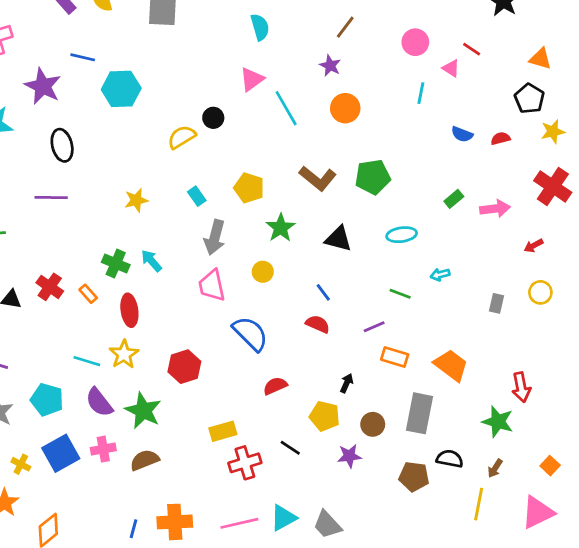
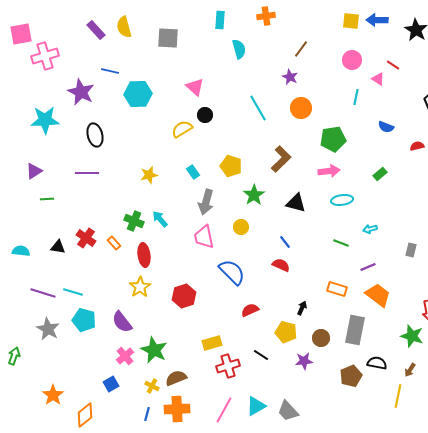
pink triangle: (252, 79) -> (195, 87), moved, turned -42
red semicircle: (501, 138) -> (417, 146), moved
green pentagon: (373, 177) -> (333, 139), moved
brown L-shape: (318, 178) -> (281, 159), turned -84
pink arrow: (495, 209) -> (329, 171), moved
purple line: (374, 327) -> (368, 267), moved
cyan line: (87, 361) -> (73, 292), moved
green star: (143, 411) -> (154, 350), moved
pink cross: (103, 449) -> (125, 356), turned -30
blue square: (61, 453) -> (111, 384), moved, size x0.6
brown semicircle: (145, 460) -> (176, 378), moved
yellow cross: (21, 464) -> (152, 386), moved
brown pentagon: (414, 477) -> (351, 376), turned -30
pink line: (239, 523) -> (224, 410), turned -48

